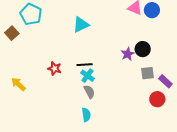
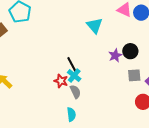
cyan triangle: (81, 25) -> (95, 25), moved, turned -48
black line: (85, 65) -> (72, 64), turned 63
red star: (55, 68) -> (61, 81), moved

